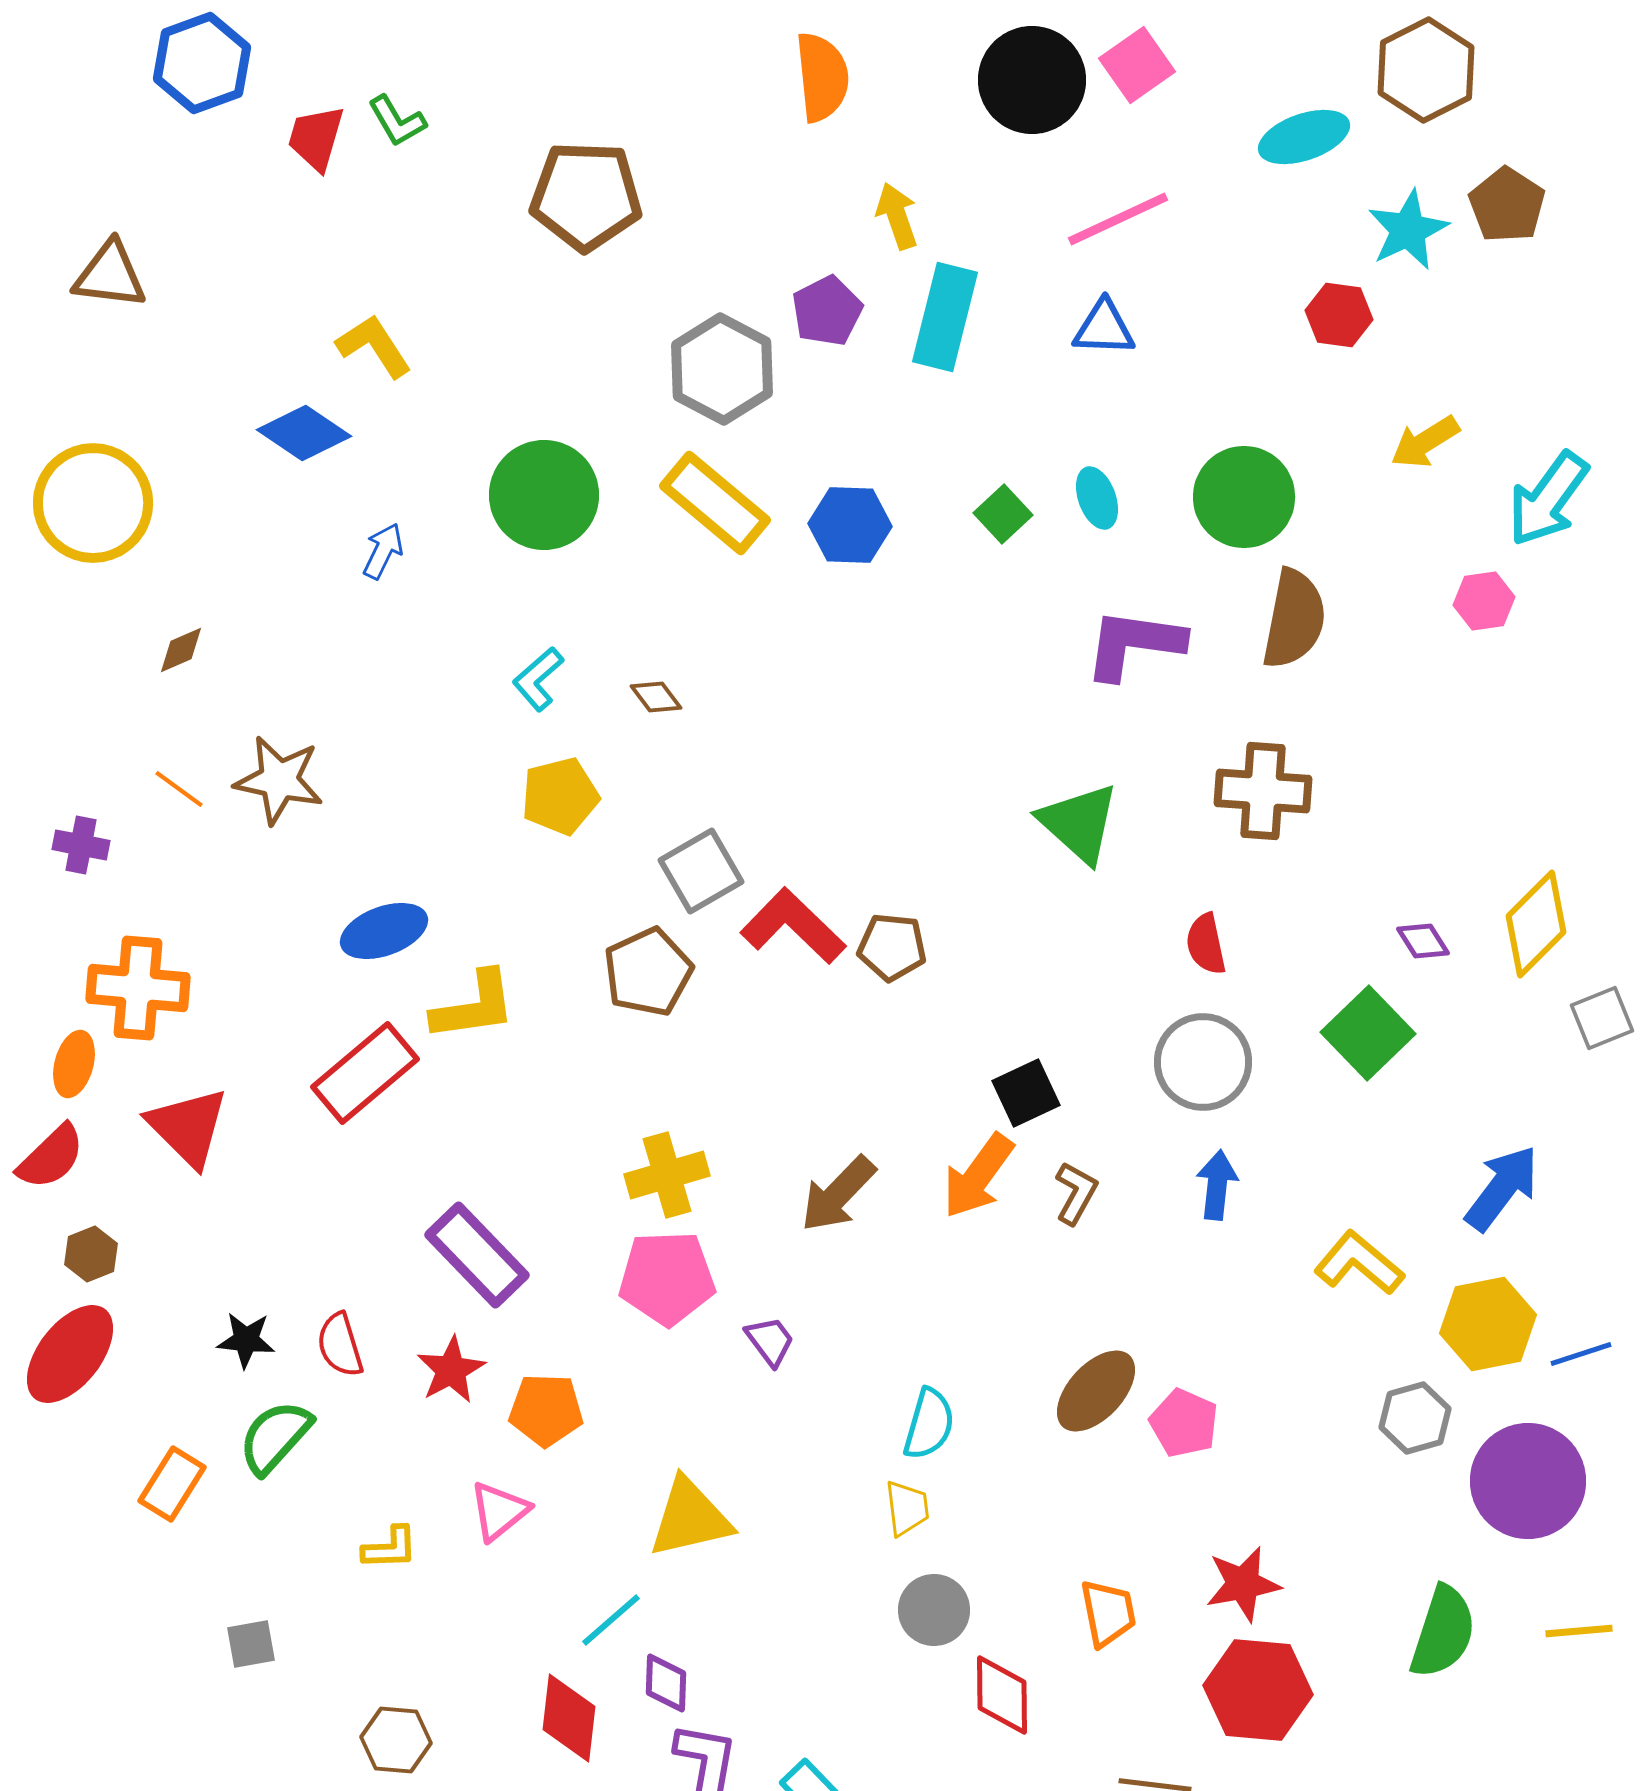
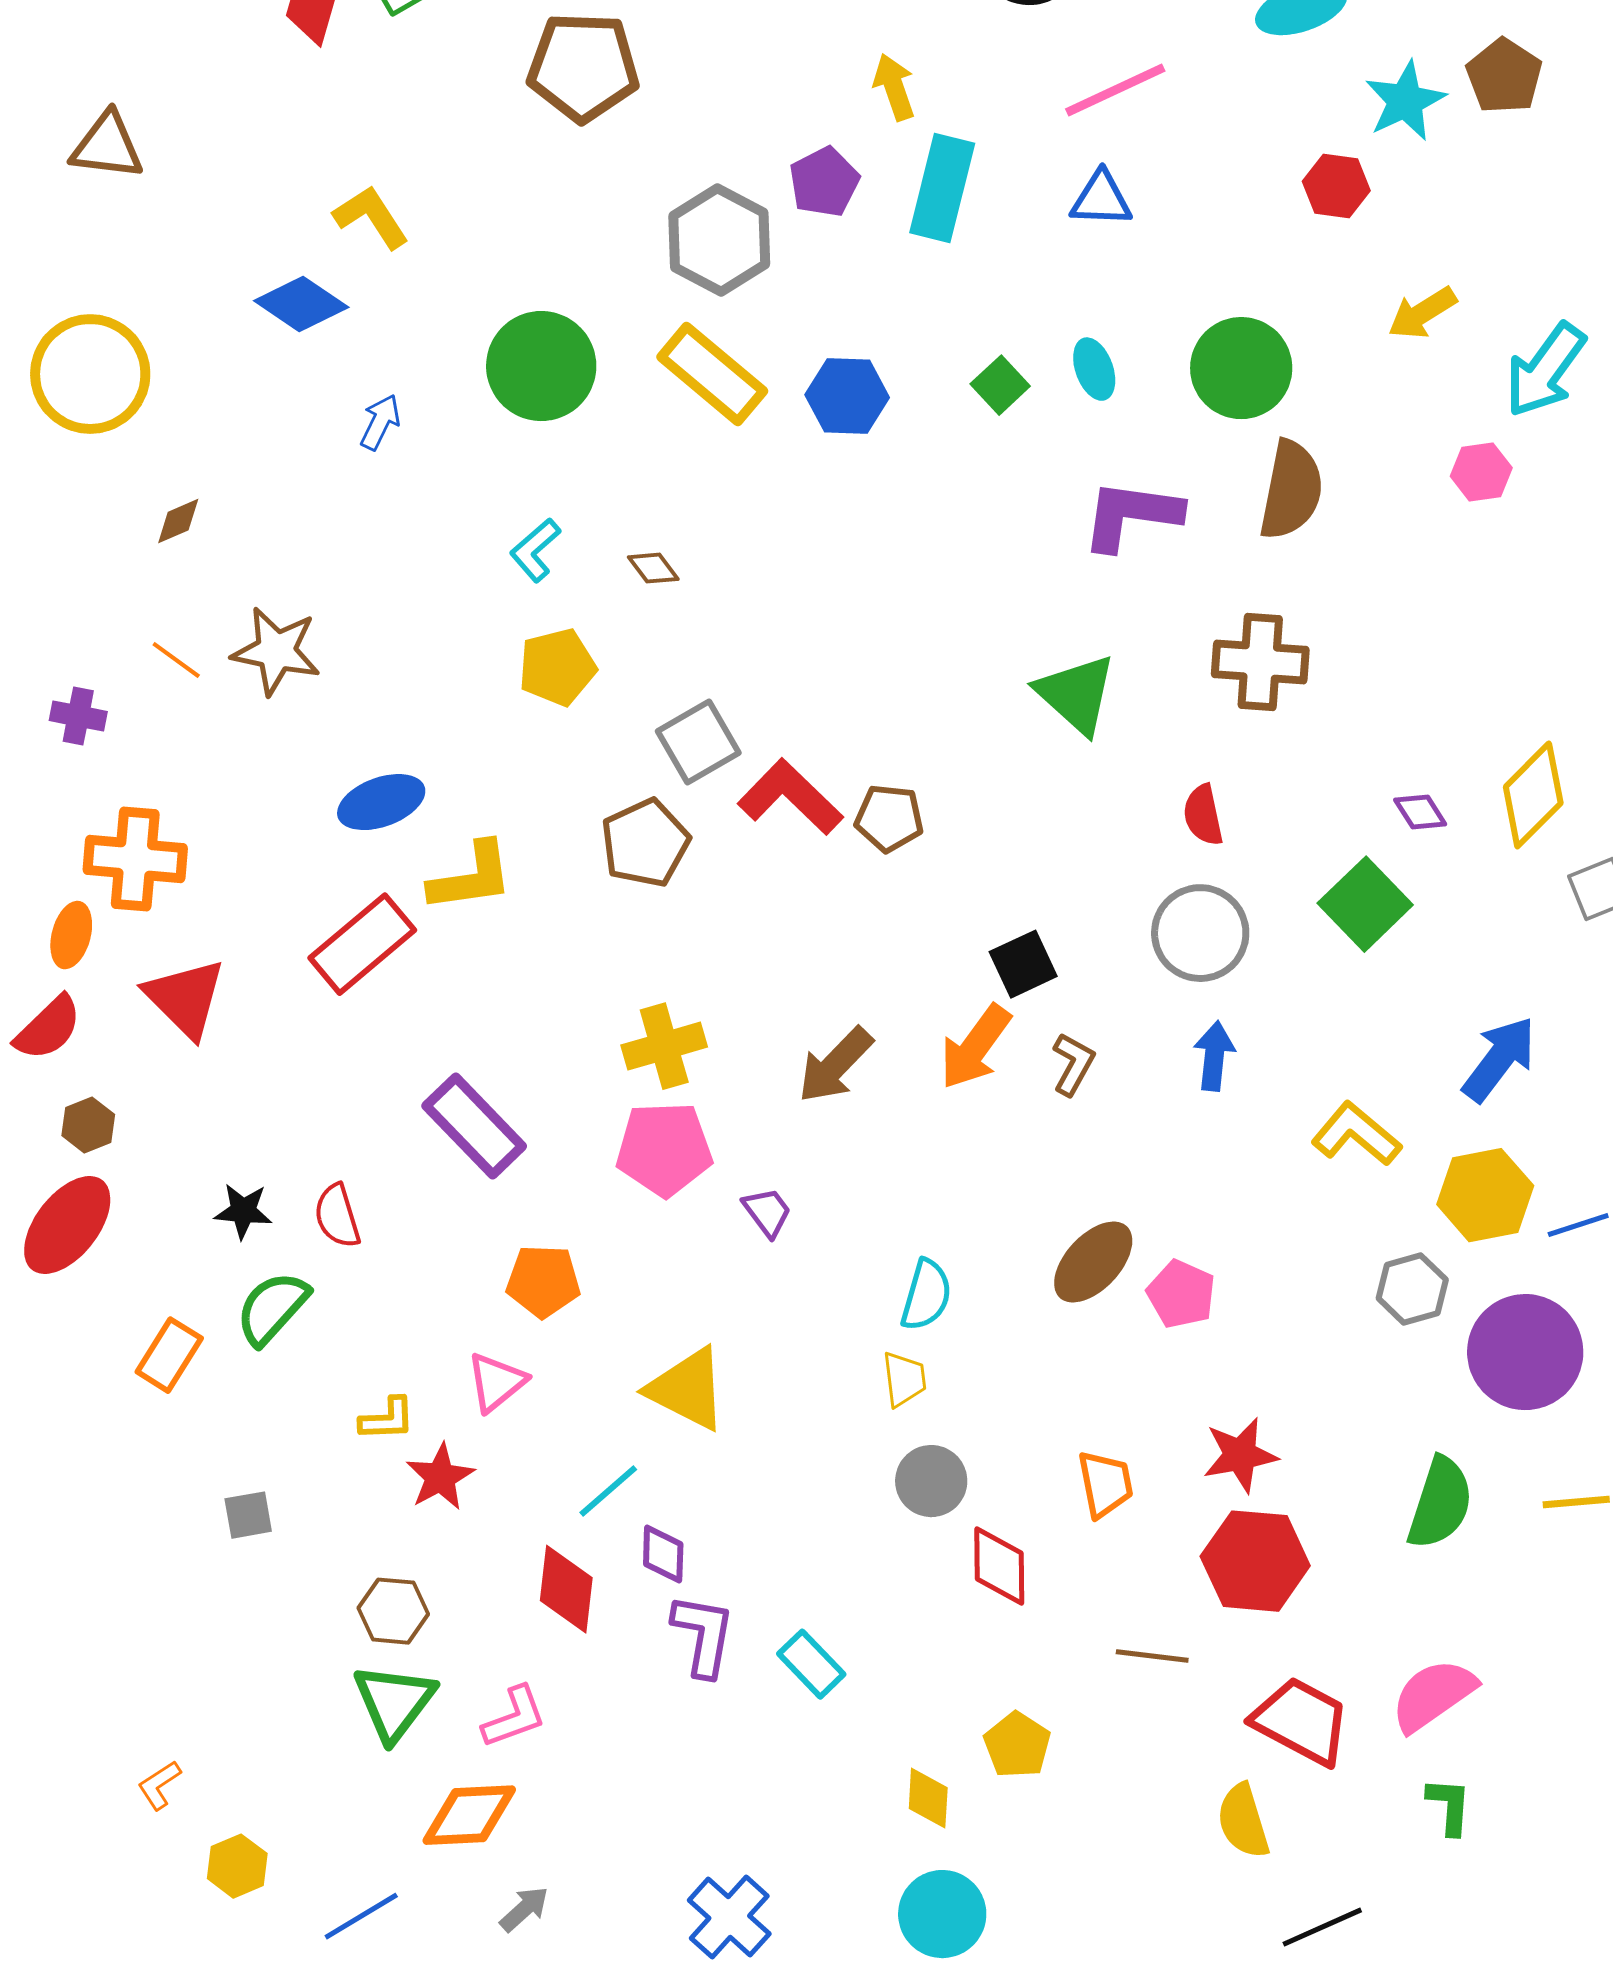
red star: (451, 1370) -> (440, 1477), moved
yellow triangle: (690, 1518) -> (687, 1389), turned 40

